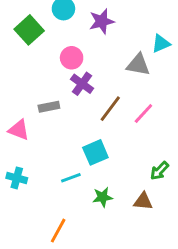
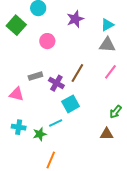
purple star: (102, 21) -> (75, 19), moved
gray triangle: (138, 65) -> (107, 45), moved
purple cross: (82, 84) -> (56, 83), moved
pink line: (143, 113) -> (110, 72), moved
green star: (103, 197) -> (40, 134), moved

